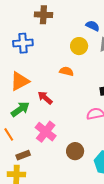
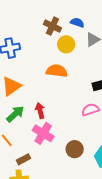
brown cross: (43, 15) -> (52, 26), moved, turned 30
orange semicircle: (67, 71) -> (57, 71), size x1.5
red arrow: (45, 98) -> (40, 111), moved, turned 42

